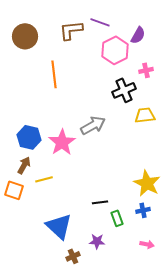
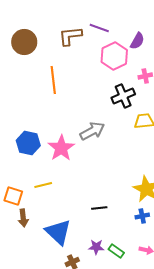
brown arrow: (24, 165) -> (23, 218), moved, turned 144
green rectangle: (117, 218) -> (116, 251), moved, turned -35

